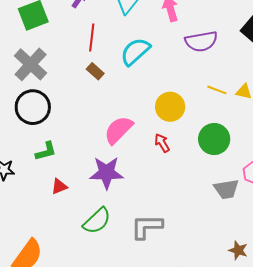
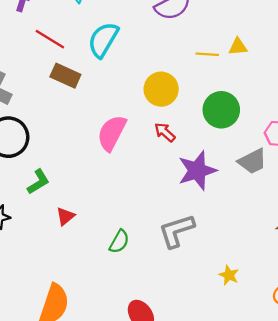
red line: (92, 37) -> (50, 39), turned -48
brown rectangle: (95, 71) -> (65, 76), size x1.4
purple star: (107, 173) -> (197, 171), moved
green semicircle: (97, 221) -> (119, 242), size x0.7

